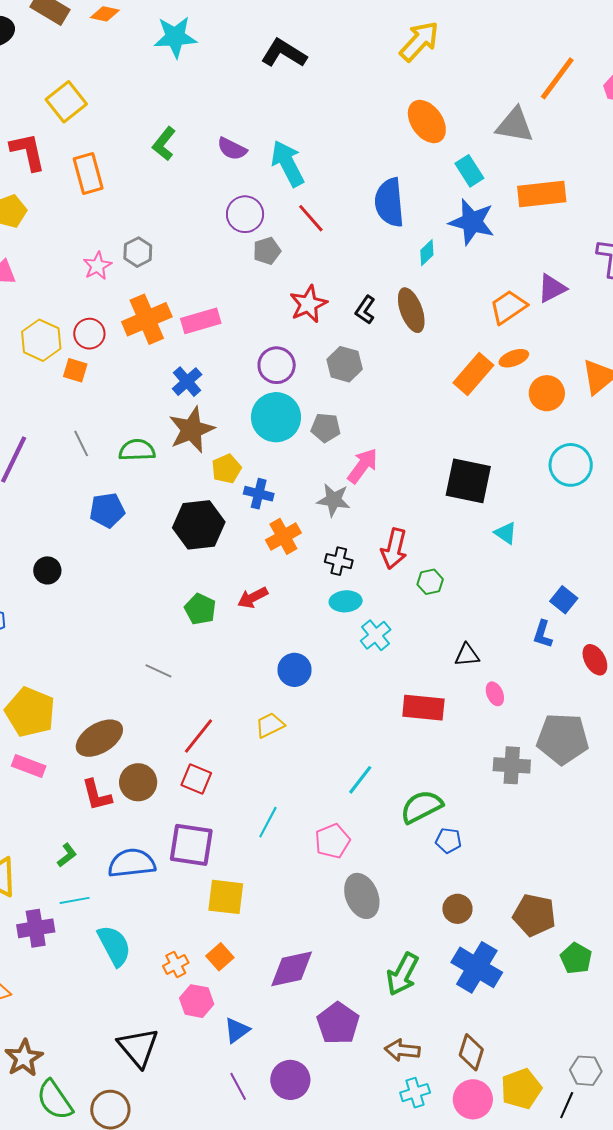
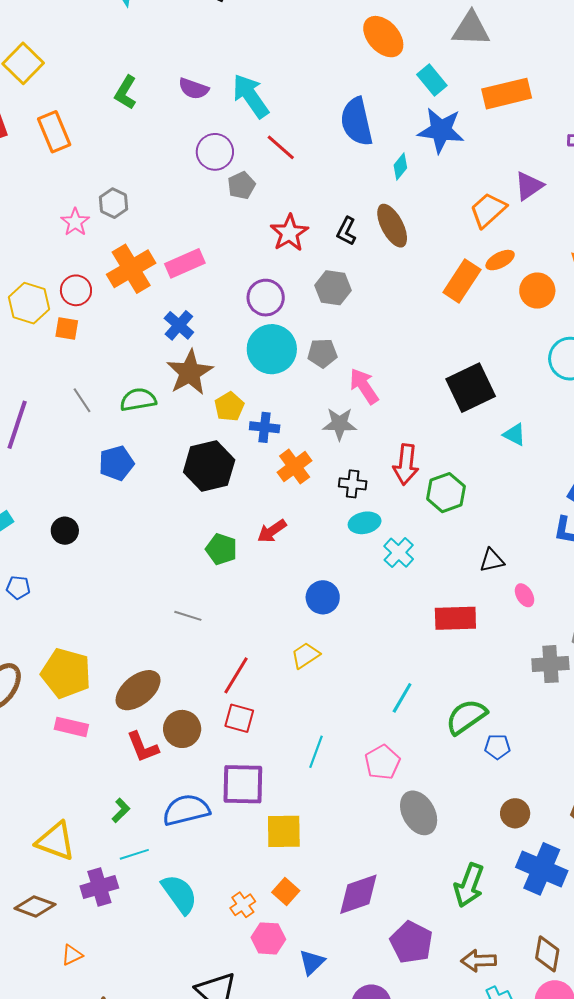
pink arrow: (363, 466) -> (364, 386), turned -63
black square: (468, 481) -> (471, 388), turned -30
green hexagon: (430, 582) -> (446, 493), size x1.5

